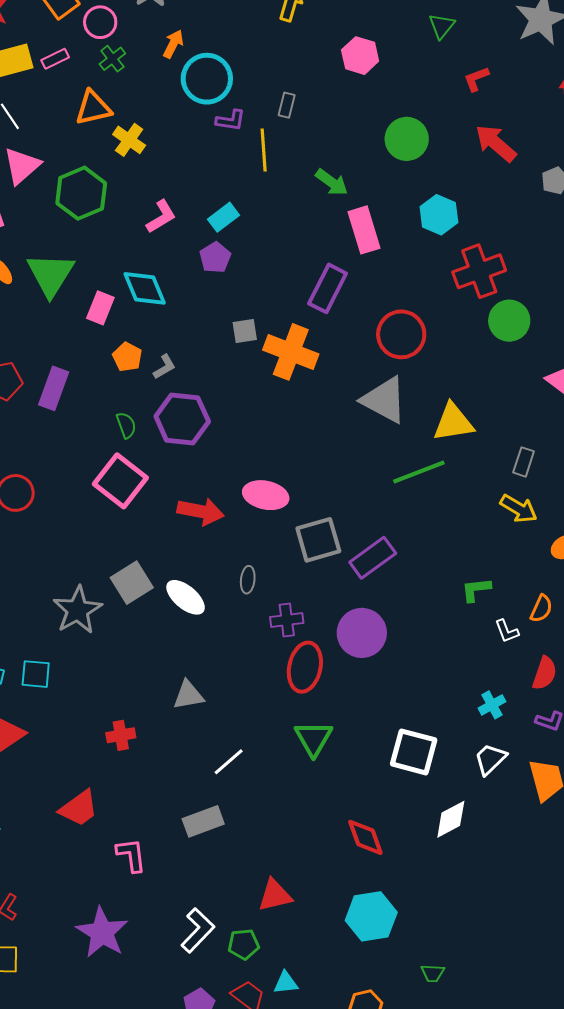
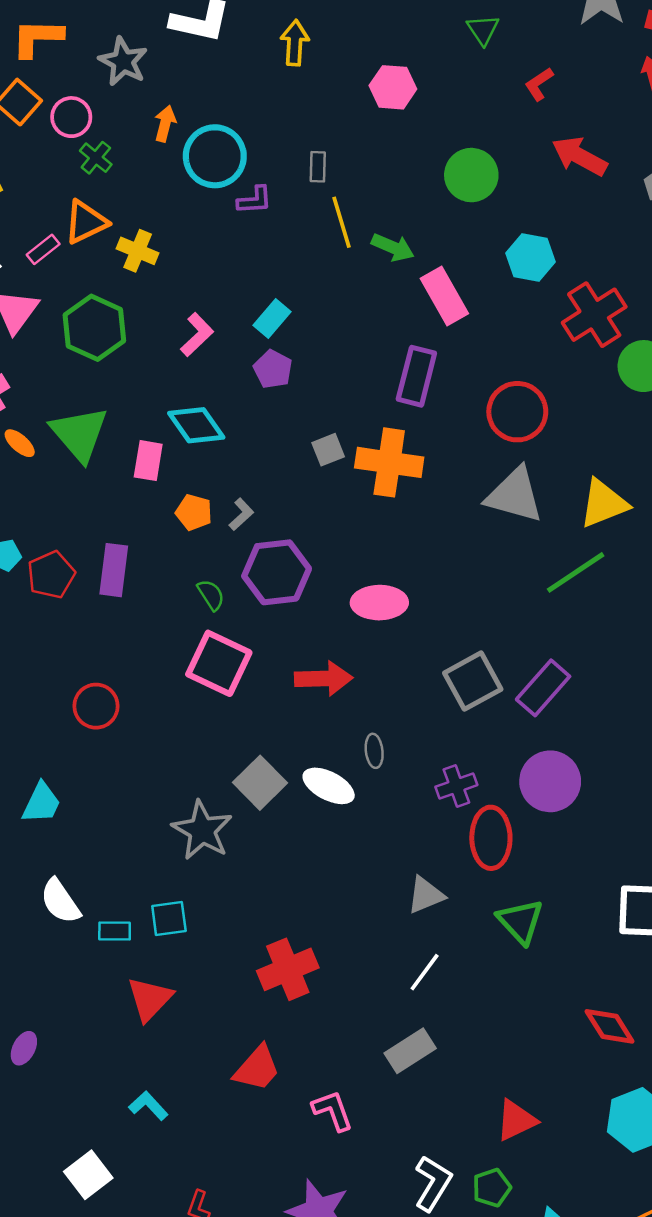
pink rectangle: (55, 59) -> (43, 249), moved
yellow line: (264, 150) -> (342, 222), moved
pink ellipse: (266, 495) -> (379, 603), moved
gray ellipse: (248, 580) -> (374, 751), moved
gray triangle: (188, 695) -> (426, 895), moved
red cross: (121, 735) -> (288, 969), size x1.6

